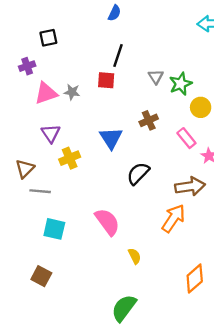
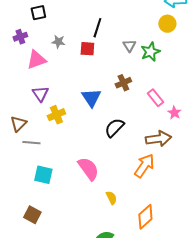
gray star: (72, 92) -> (58, 42), moved
yellow circle: (201, 107) -> (167, 24), moved
orange diamond: (195, 278) -> (145, 217), moved

